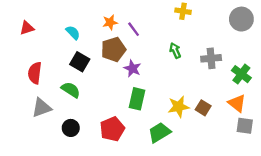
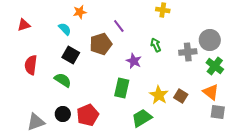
gray circle: (241, 19) -> (210, 40), moved
orange star: (110, 22) -> (80, 12), moved
purple star: (132, 68) -> (134, 61), moved
yellow star: (179, 107) -> (159, 95), turned -30
gray triangle: (42, 108) -> (36, 122), moved
red pentagon: (112, 129) -> (88, 115), moved

